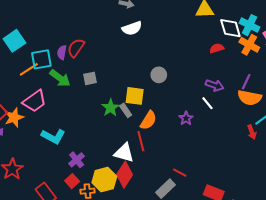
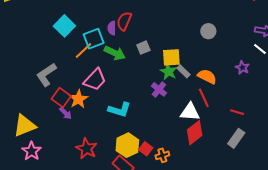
yellow square: (135, 96) -> (171, 57), moved
orange semicircle: (148, 120) -> (207, 76), turned -84
purple cross: (77, 160) -> (159, 89), moved
red line: (180, 173) -> (237, 112), moved
red diamond: (125, 175) -> (195, 133), turned 30
yellow hexagon: (104, 180) -> (127, 145), moved

